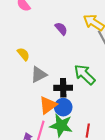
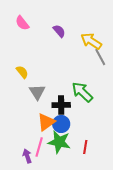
purple semicircle: (61, 29) -> (59, 31), moved
gray triangle: (39, 75) -> (37, 92), turned -36

